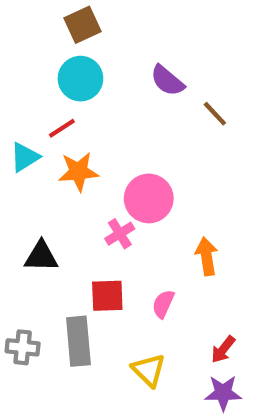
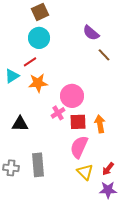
purple semicircle: (167, 81) -> (91, 33), moved
red square: (107, 296) -> (78, 122), moved
pink semicircle: (163, 304) -> (79, 147), size x1.6
yellow triangle: (149, 370) -> (85, 172), moved

